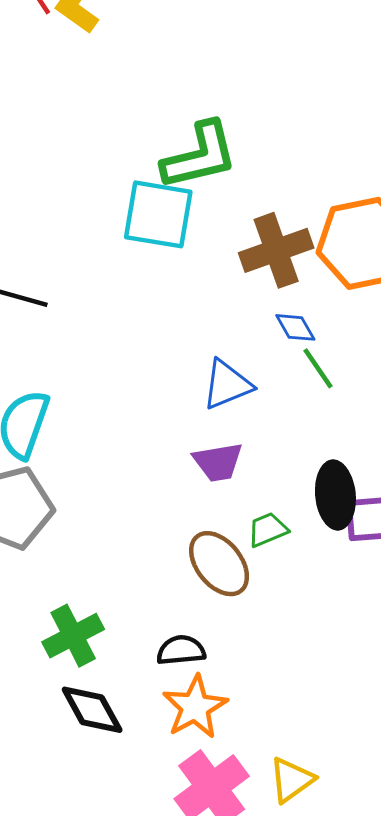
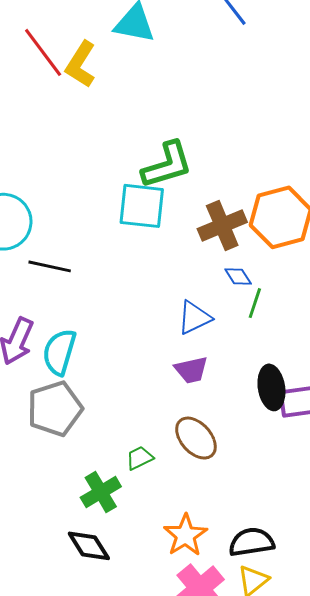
green line: (318, 368) -> (255, 303), turned 56
green trapezoid: (268, 530) -> (140, 458), moved
black semicircle: (181, 650) -> (251, 542), moved, size x1.4
black diamond: (92, 710) -> (89, 546), moved

